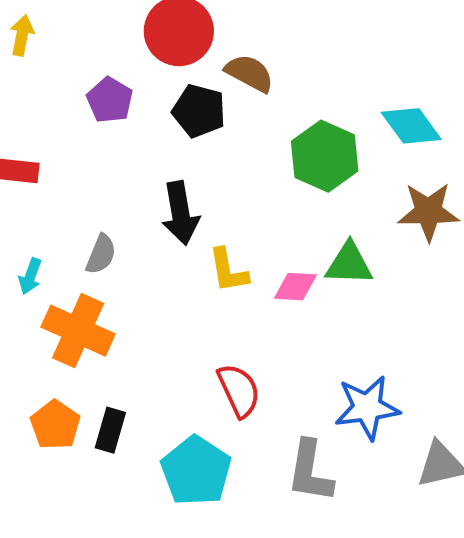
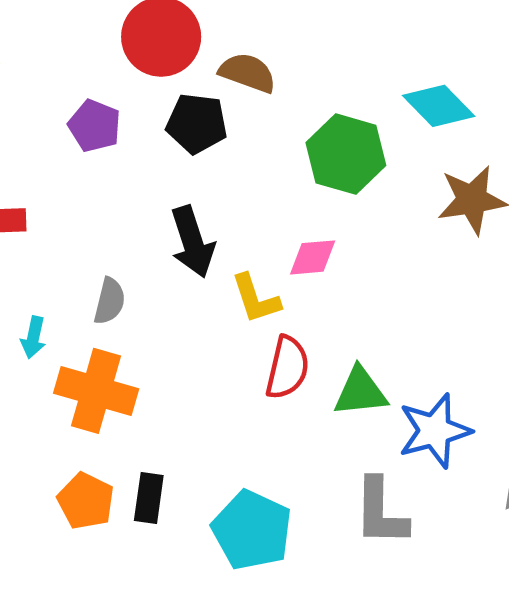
green triangle: (349, 264) -> (360, 392), moved
pink diamond: (295, 287) -> (313, 257), moved
red semicircle: (239, 390) -> (287, 368), moved, turned 46

